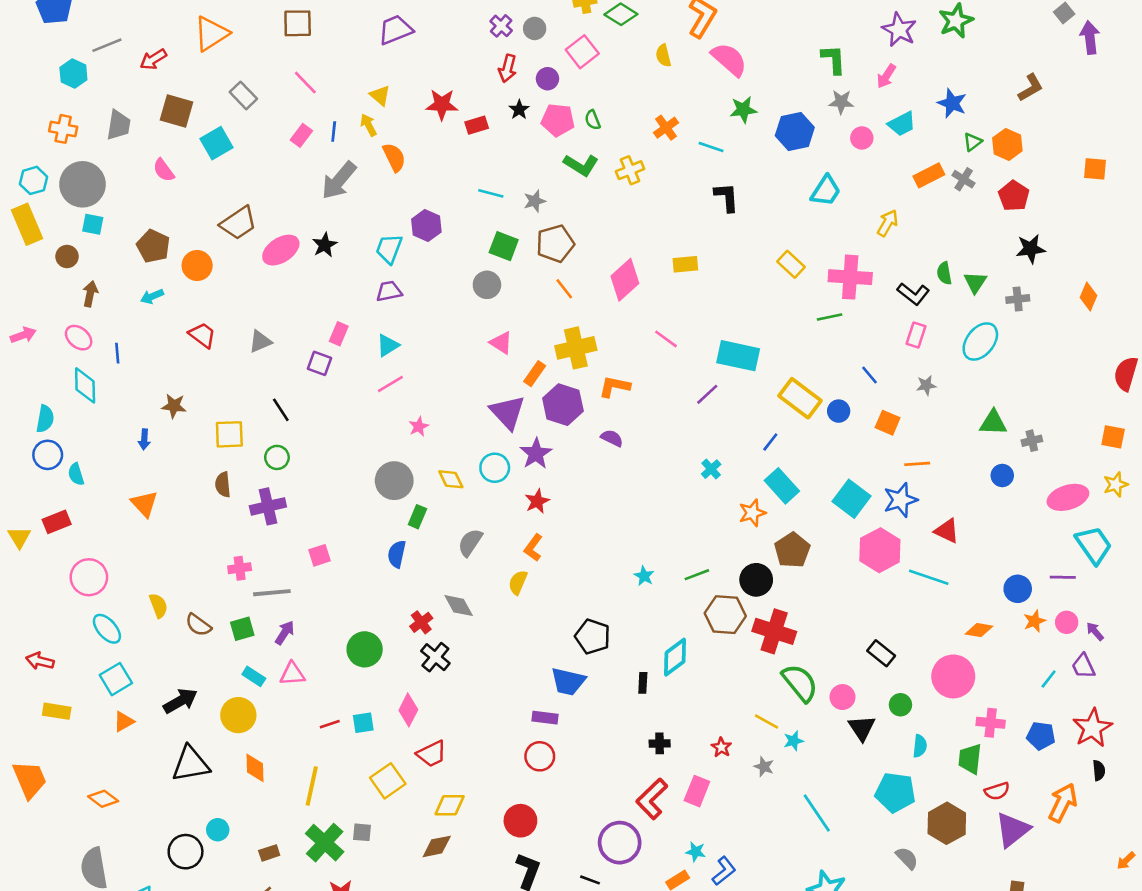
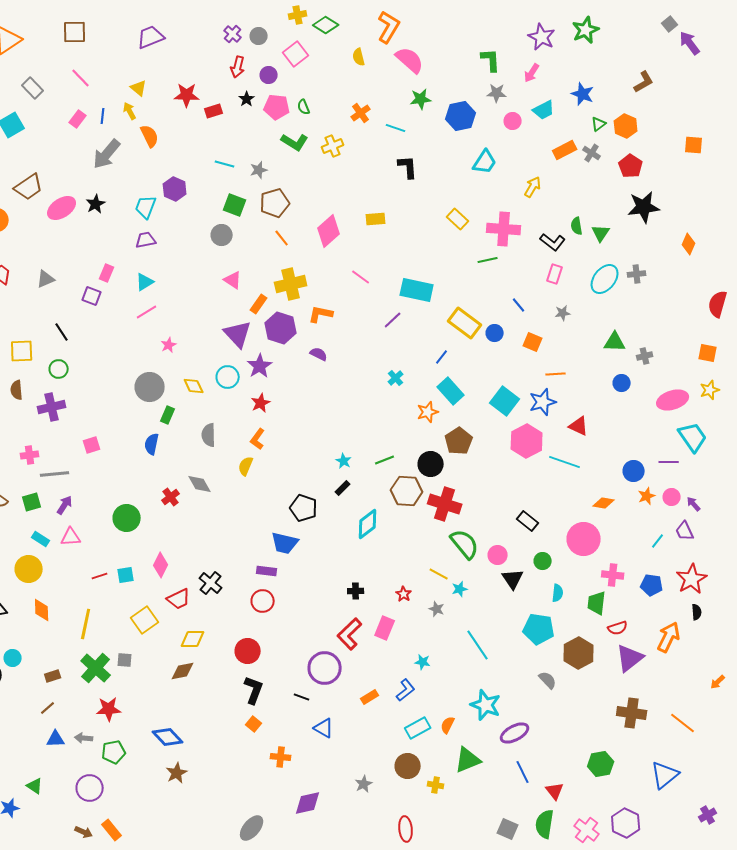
purple arrow: (1090, 37) -> (690, 43), turned -30
black star: (1031, 249) -> (644, 207), size x1.4
gray cross: (1018, 299) -> (637, 274), moved
gray semicircle: (470, 542) -> (209, 435), turned -35
black cross: (435, 657) -> (211, 583), moved
black rectangle: (643, 683) -> (343, 488), moved, turned 42
cyan star: (696, 852) -> (423, 662), moved

